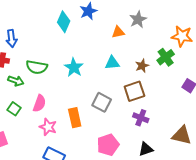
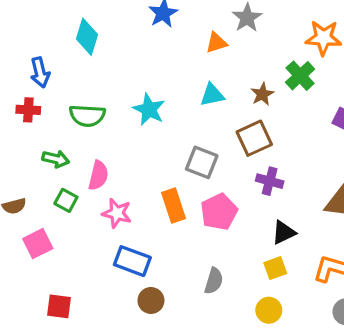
cyan diamond: (64, 22) -> (87, 37), moved
green arrow: (16, 81) -> (56, 159), moved
green square: (14, 109) -> (66, 200), moved
orange rectangle: (75, 118) -> (173, 206), moved
pink pentagon: (108, 145) -> (219, 212), moved

